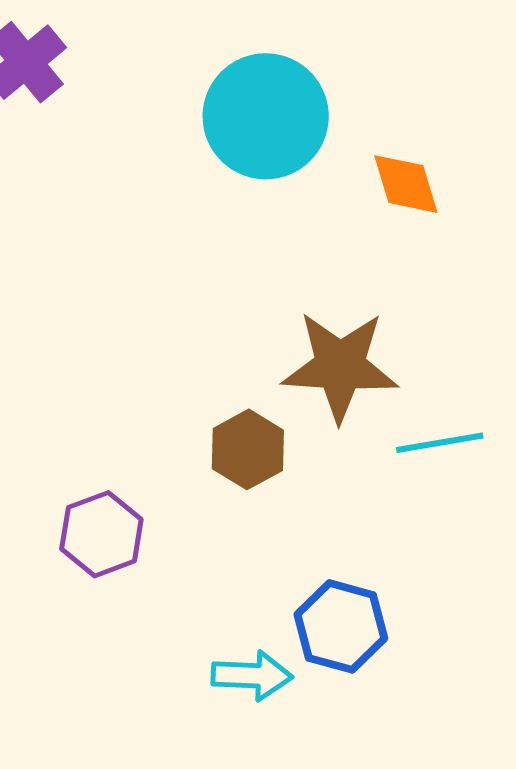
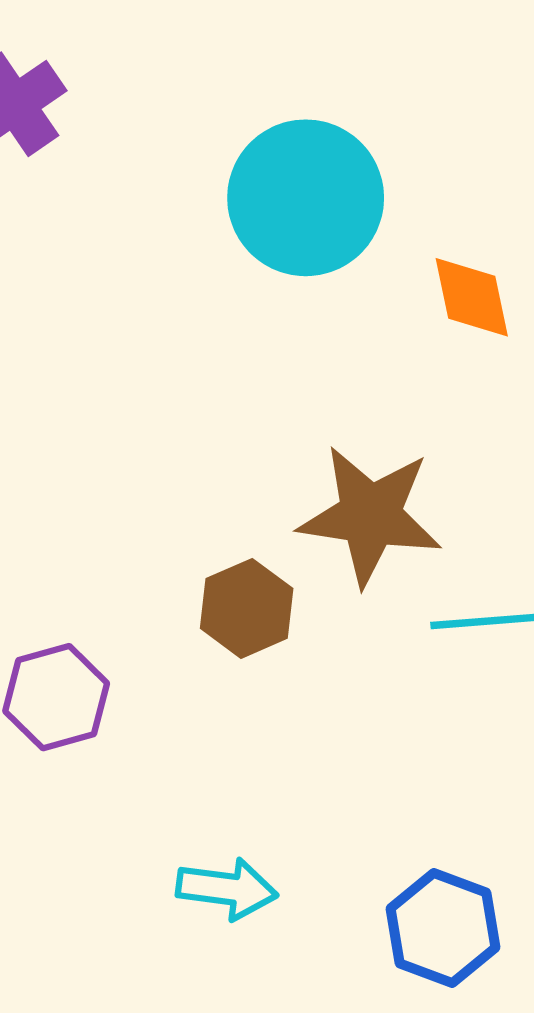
blue hexagon: (341, 626) -> (443, 928), moved

